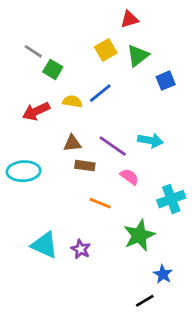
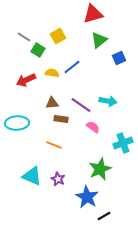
red triangle: (129, 19) -> (93, 14), size x1.5
yellow square: (106, 50) -> (58, 36), moved
orange line: (100, 203) -> (54, 145), moved
blue star: (163, 274) -> (87, 197), moved, size x1.6

